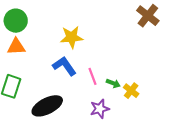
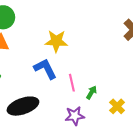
green arrow: (113, 83) -> (92, 92), turned -88
yellow cross: (131, 91) -> (117, 106), moved

